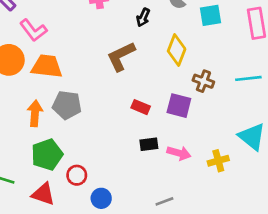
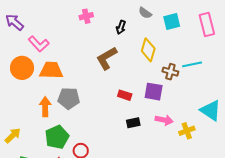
cyan line: (248, 78) -> (192, 64), moved
pink arrow: (179, 153) -> (164, 120), moved

